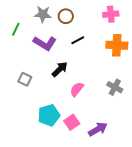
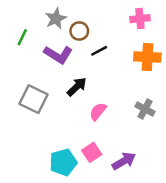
gray star: (43, 14) -> (56, 19), turned -30
brown circle: (66, 16) -> (79, 31), moved
gray square: (25, 79) -> (33, 99), size x1.6
cyan pentagon: (49, 115) -> (63, 162), moved

